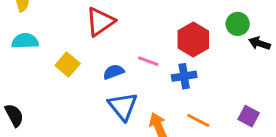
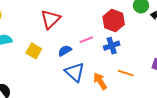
pink line: (148, 61) -> (86, 40), turned -32

